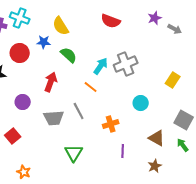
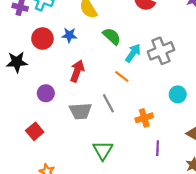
blue star: (44, 42) -> (69, 35), moved
green semicircle: (69, 55) -> (112, 36), moved

